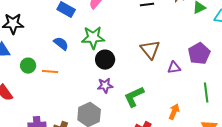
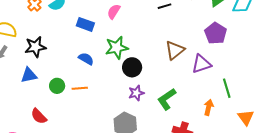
brown triangle: (150, 50) -> (175, 50), turned 40
purple pentagon: (199, 54) -> (216, 33), moved
purple triangle: (174, 68) -> (201, 64), size x1.5
green line: (206, 93) -> (227, 88), moved

